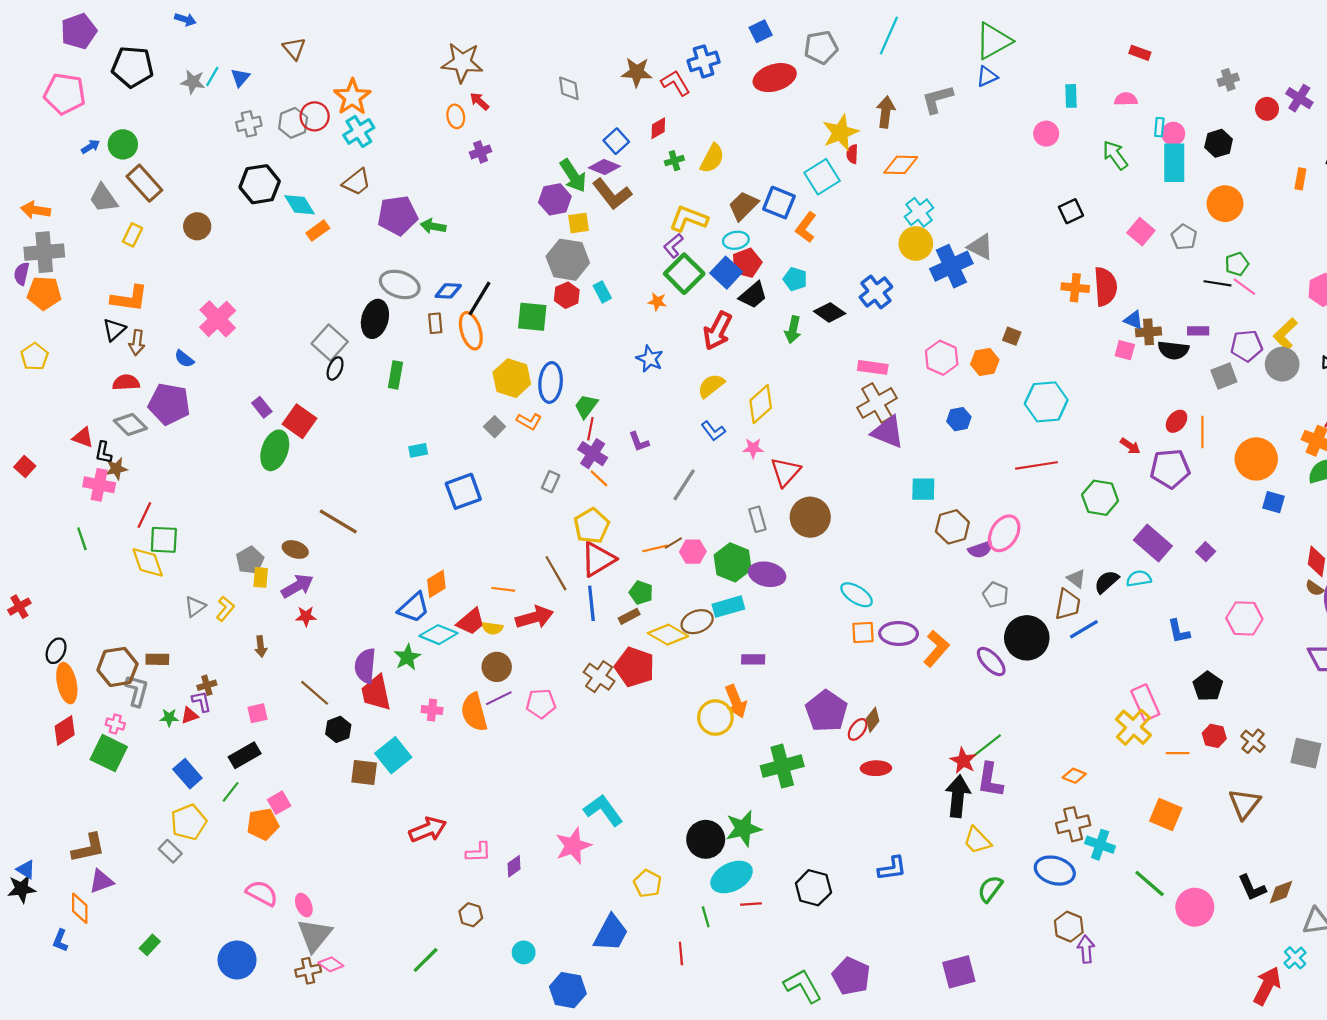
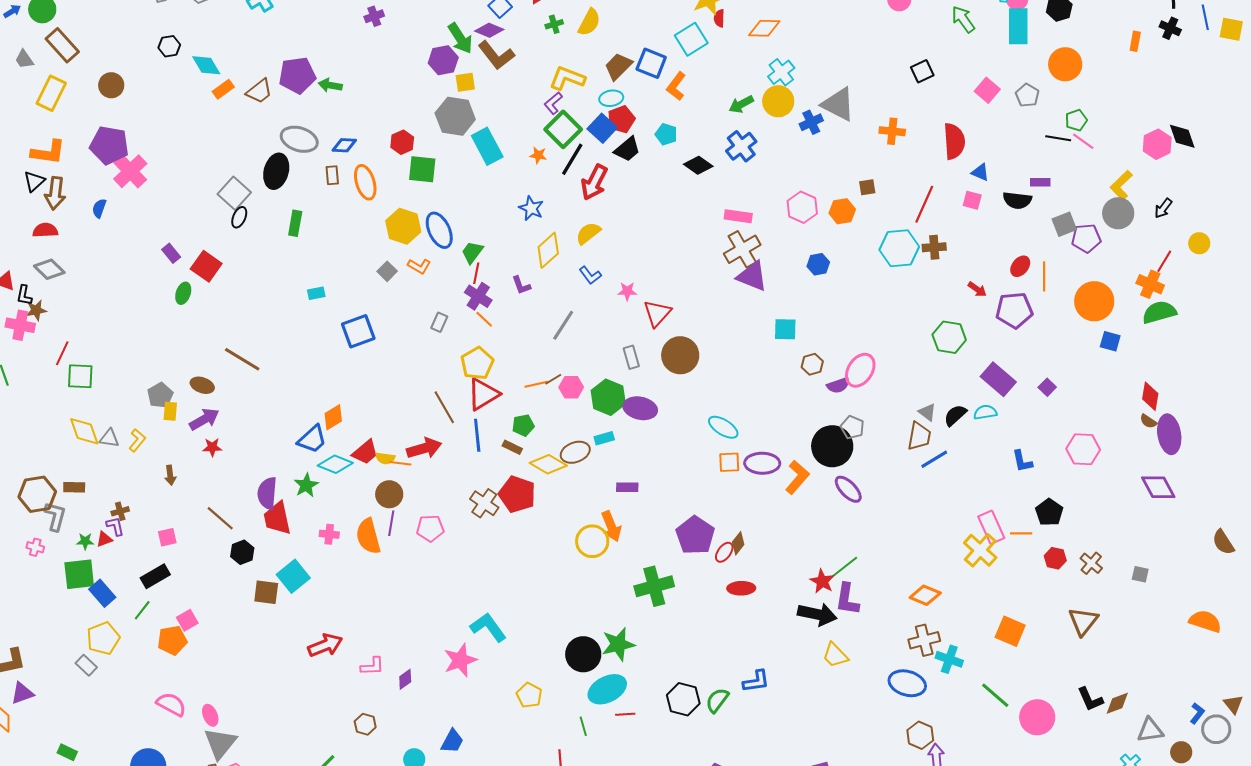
brown trapezoid: (357, 182) -> (259, 91), moved
black hexagon: (260, 184) -> (169, 46), size x0.6
gray trapezoid: (103, 198) -> (24, 59), size x0.7
yellow rectangle: (133, 235) -> (51, 93), size x1.6
gray triangle: (980, 247) -> (838, 104), size x1.4
blue cross: (951, 266) -> (811, 122), size x0.6
orange cross: (1075, 288) -> (892, 131), moved
cyan rectangle: (602, 292) -> (487, 146), size x1.8
red hexagon: (567, 295) -> (402, 142), moved
black line: (479, 298) -> (572, 159), moved
green arrow: (793, 330) -> (741, 104), moved, turned 50
brown cross: (1149, 332) -> (934, 247), moved
brown square: (1012, 336) -> (867, 187), turned -30
brown arrow: (137, 343) -> (55, 193), size x1.4
purple pentagon: (1247, 346) -> (1086, 238), moved
blue semicircle: (184, 359) -> (99, 208), turned 72
blue ellipse: (551, 382) -> (439, 230), turned -30
purple pentagon: (169, 404) -> (109, 145), moved
yellow diamond: (761, 404) -> (548, 250), moved
green ellipse: (275, 450) -> (183, 293), size x0.6
red line: (1036, 465) -> (924, 204), moved, turned -57
brown hexagon: (952, 527) -> (812, 364), size x0.7
yellow diamond: (148, 562) -> (84, 431), moved
orange line: (503, 589) -> (400, 463), moved
green pentagon: (641, 593) -> (523, 425), turned -30
gray triangle: (195, 607) -> (109, 438), turned 45
cyan rectangle: (728, 607) -> (604, 438), size x0.7
brown rectangle: (629, 616) -> (512, 447), turned 54
black circle: (1027, 638) -> (832, 446), moved
purple line: (499, 698) -> (391, 523), turned -55
green square: (109, 753) -> (79, 574), moved, turned -32
orange line: (1178, 753) -> (1021, 533), moved
gray square: (1306, 753) -> (1140, 574), size x0.6
orange diamond: (1074, 776) -> (925, 595), size x1.4
black arrow: (958, 796) -> (817, 614), turned 96
green semicircle: (990, 889) -> (717, 700), moved
blue trapezoid: (611, 933) -> (452, 741), moved, size x0.7
green rectangle: (150, 945) -> (67, 752), turned 72

